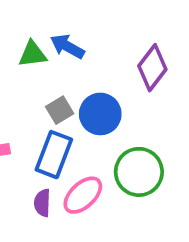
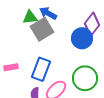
gray square: (60, 110) -> (42, 29), moved, size x1.6
blue circle: (100, 114) -> (82, 38), moved

